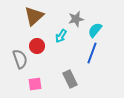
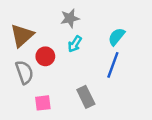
brown triangle: (34, 16) -> (22, 35), moved
gray star: (76, 19) -> (70, 18), moved

